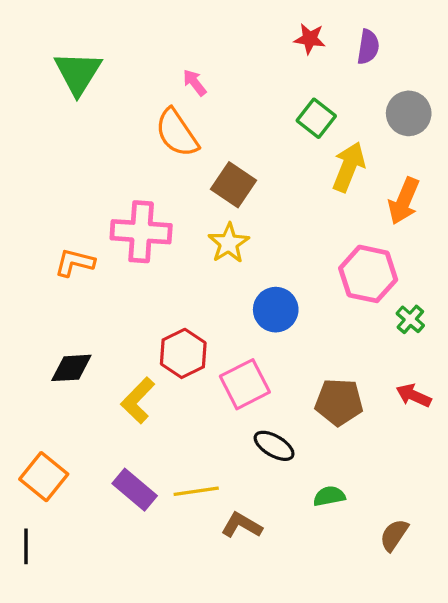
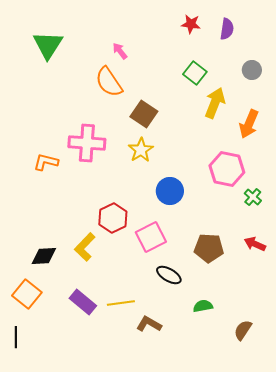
gray circle: (409, 113) -> (252, 70), size x0.7
black diamond: (71, 368) -> (44, 256), moved

